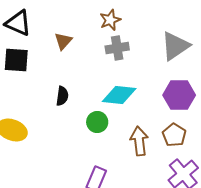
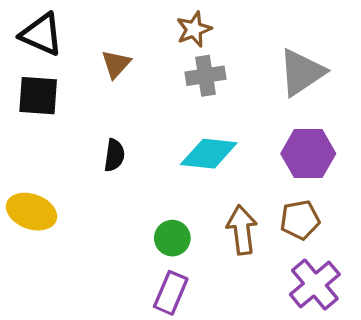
green circle: (97, 122) -> (172, 238), moved
brown pentagon: (174, 135) -> (300, 220), turned 30

